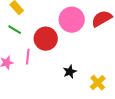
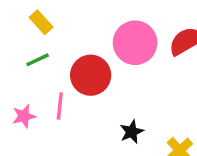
green line: (15, 30) -> (38, 60), turned -56

